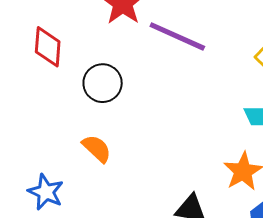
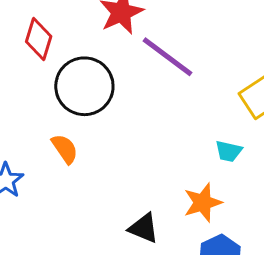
black circle: (103, 83) -> (84, 86), size x1.5

